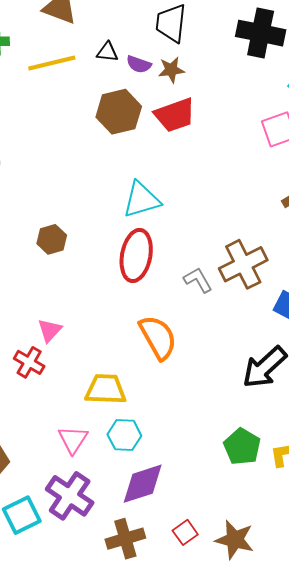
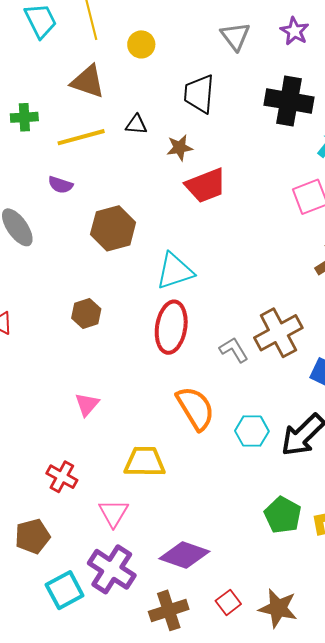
purple semicircle: (139, 64) -> (60, 185), moved
brown star: (171, 70) -> (180, 148), moved
brown hexagon: (119, 112) -> (113, 228), moved
red cross: (29, 362) -> (62, 477), moved
cyan hexagon: (124, 435) -> (252, 431), moved
purple diamond: (143, 484) -> (184, 555), turned 39

